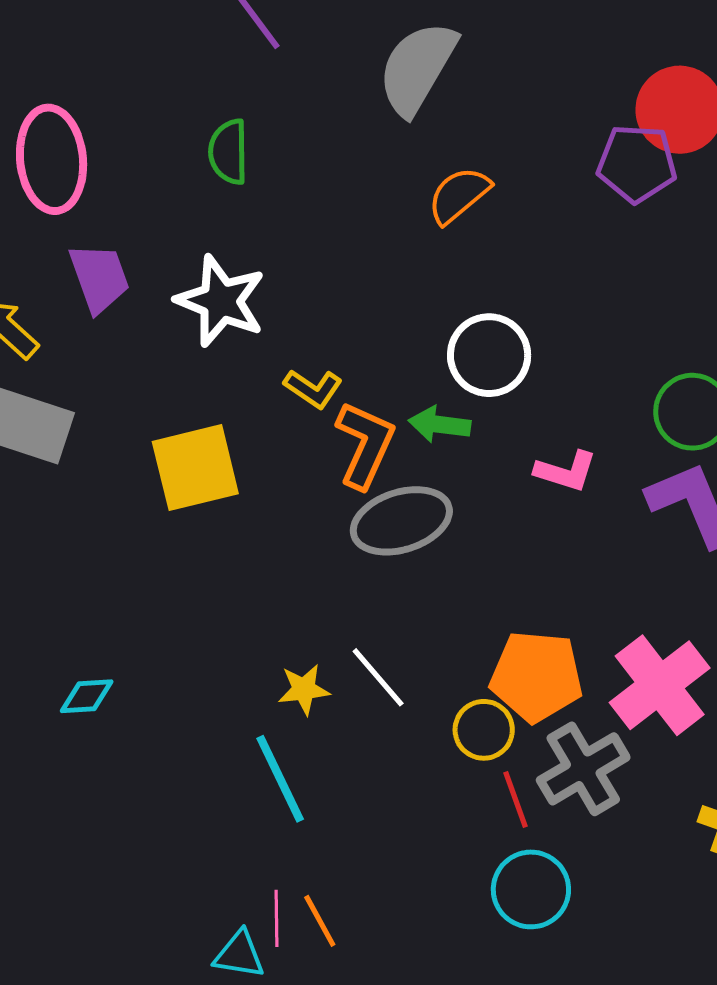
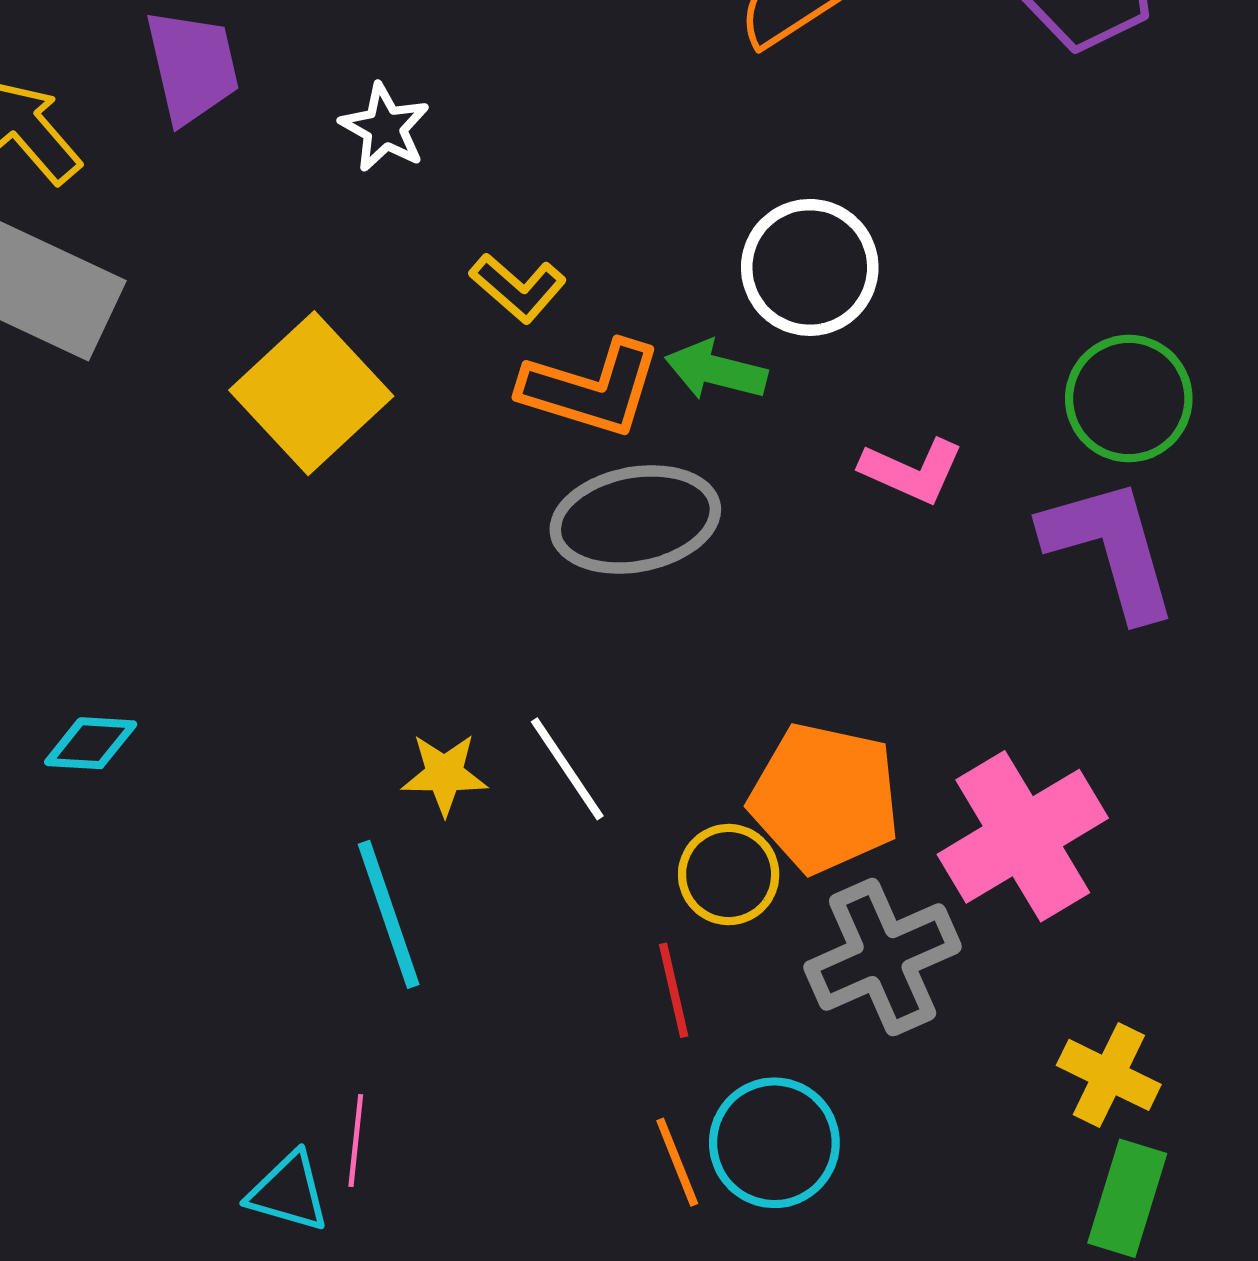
white star: (221, 301) -> (385, 128), size x0.6
orange L-shape: (365, 445) -> (591, 389), turned 76
yellow square: (195, 468) -> (311, 393), turned -36
red line: (516, 799) -> (674, 990), moved
orange line: (320, 921) -> (677, 1162), moved

